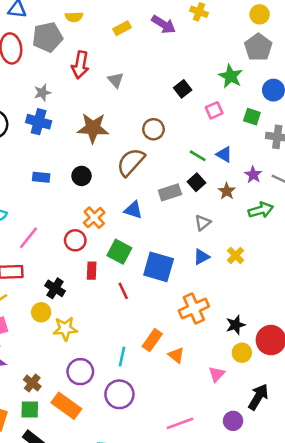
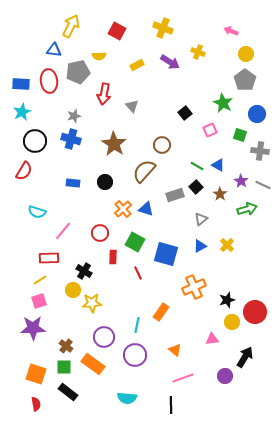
brown star: (93, 128) -> (114, 144), turned 30
orange cross: (94, 218) -> (123, 209), moved
orange triangle: (176, 355) -> (175, 350), moved
pink triangle: (217, 374) -> (212, 339), turned 40

